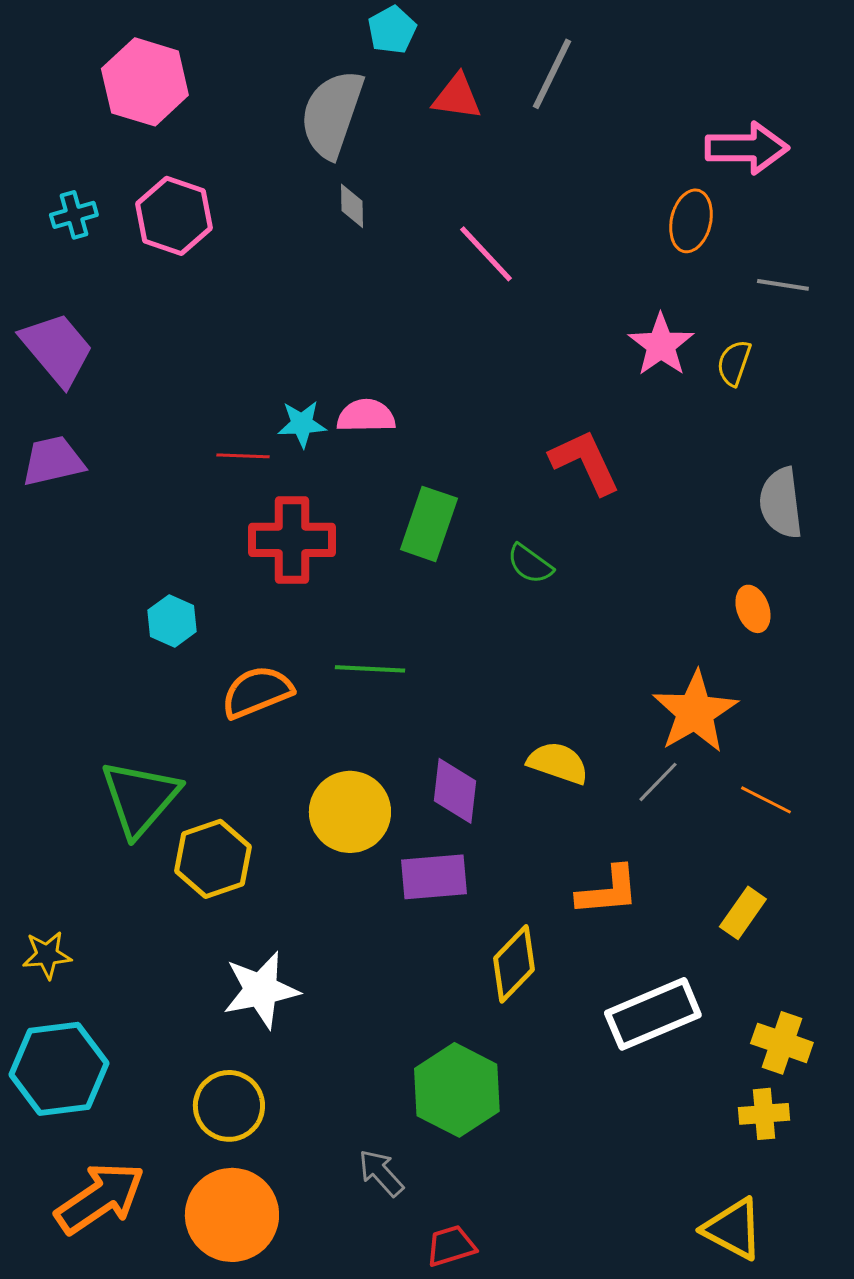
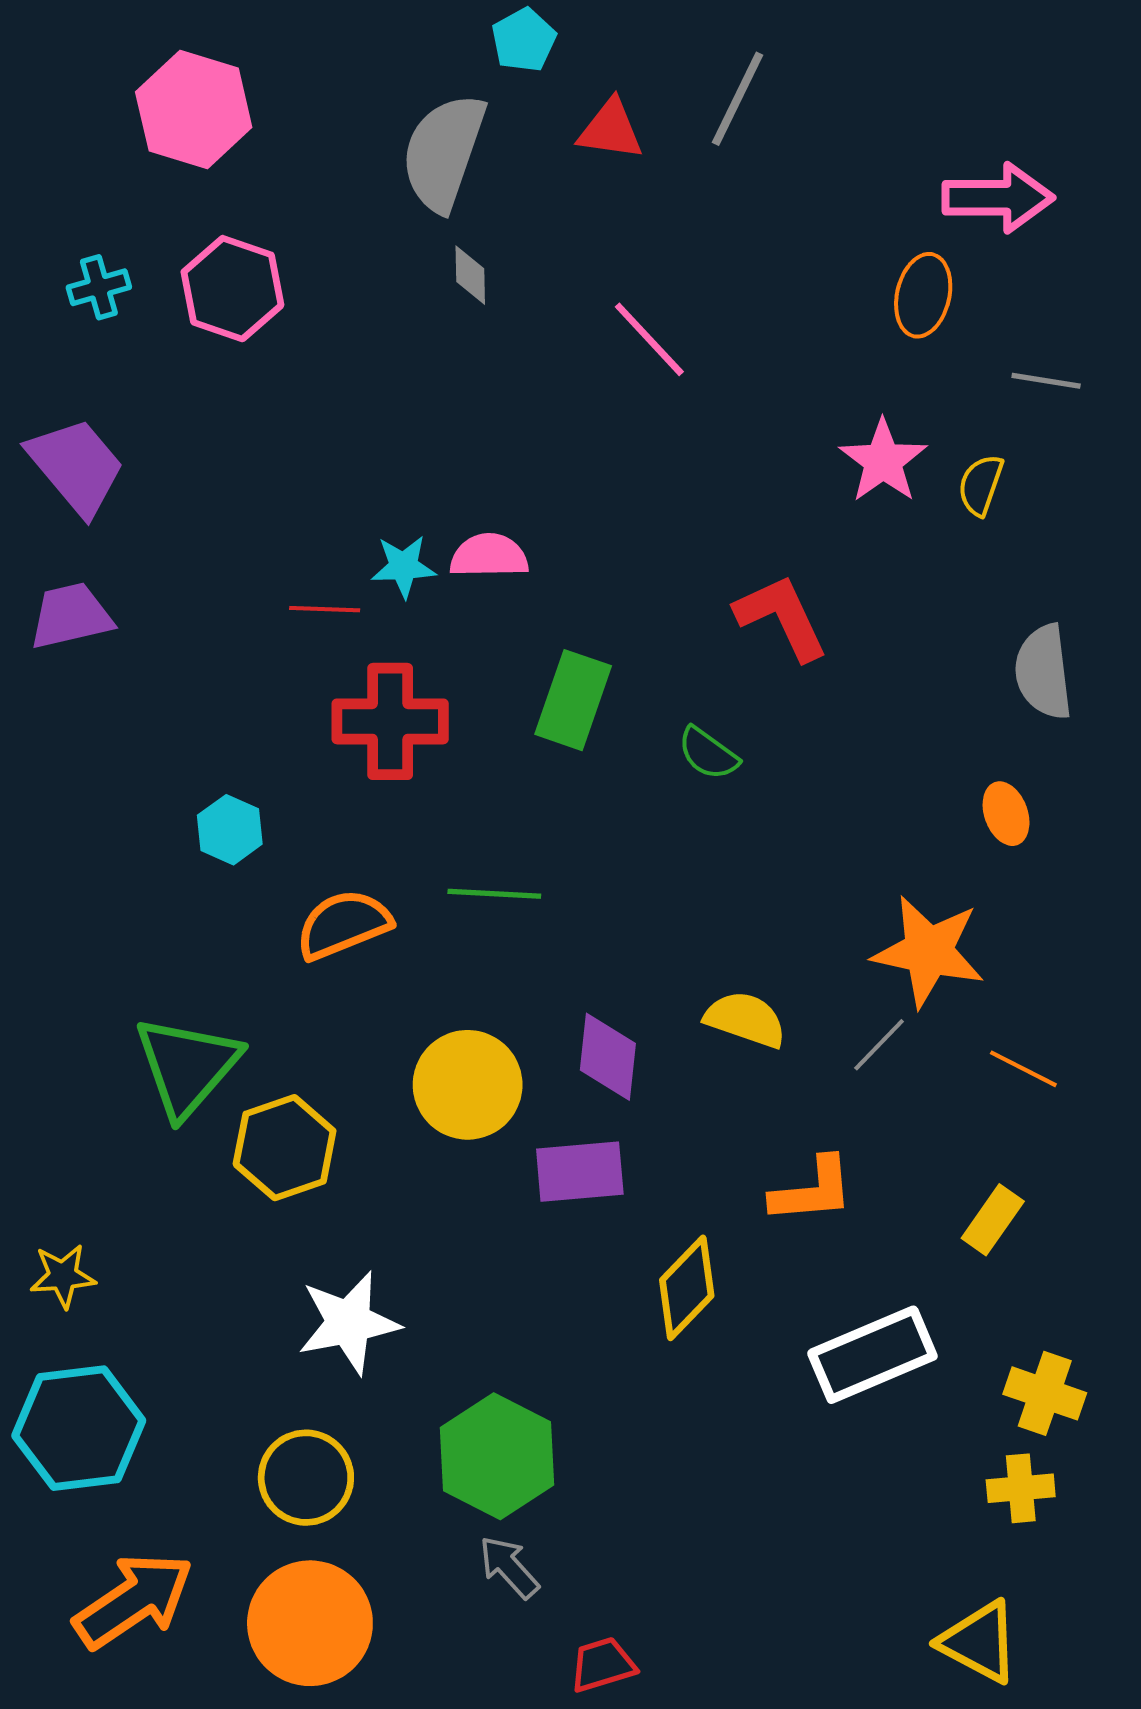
orange star: (695, 712) -> (929, 951), turned -30
green hexagon: (457, 1090) -> (497, 1456), moved

